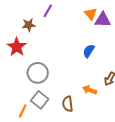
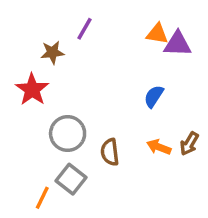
orange triangle: (91, 14) -> (157, 34), turned -40
orange arrow: (90, 90) -> (159, 147), moved
brown semicircle: (68, 104) -> (110, 152), moved

